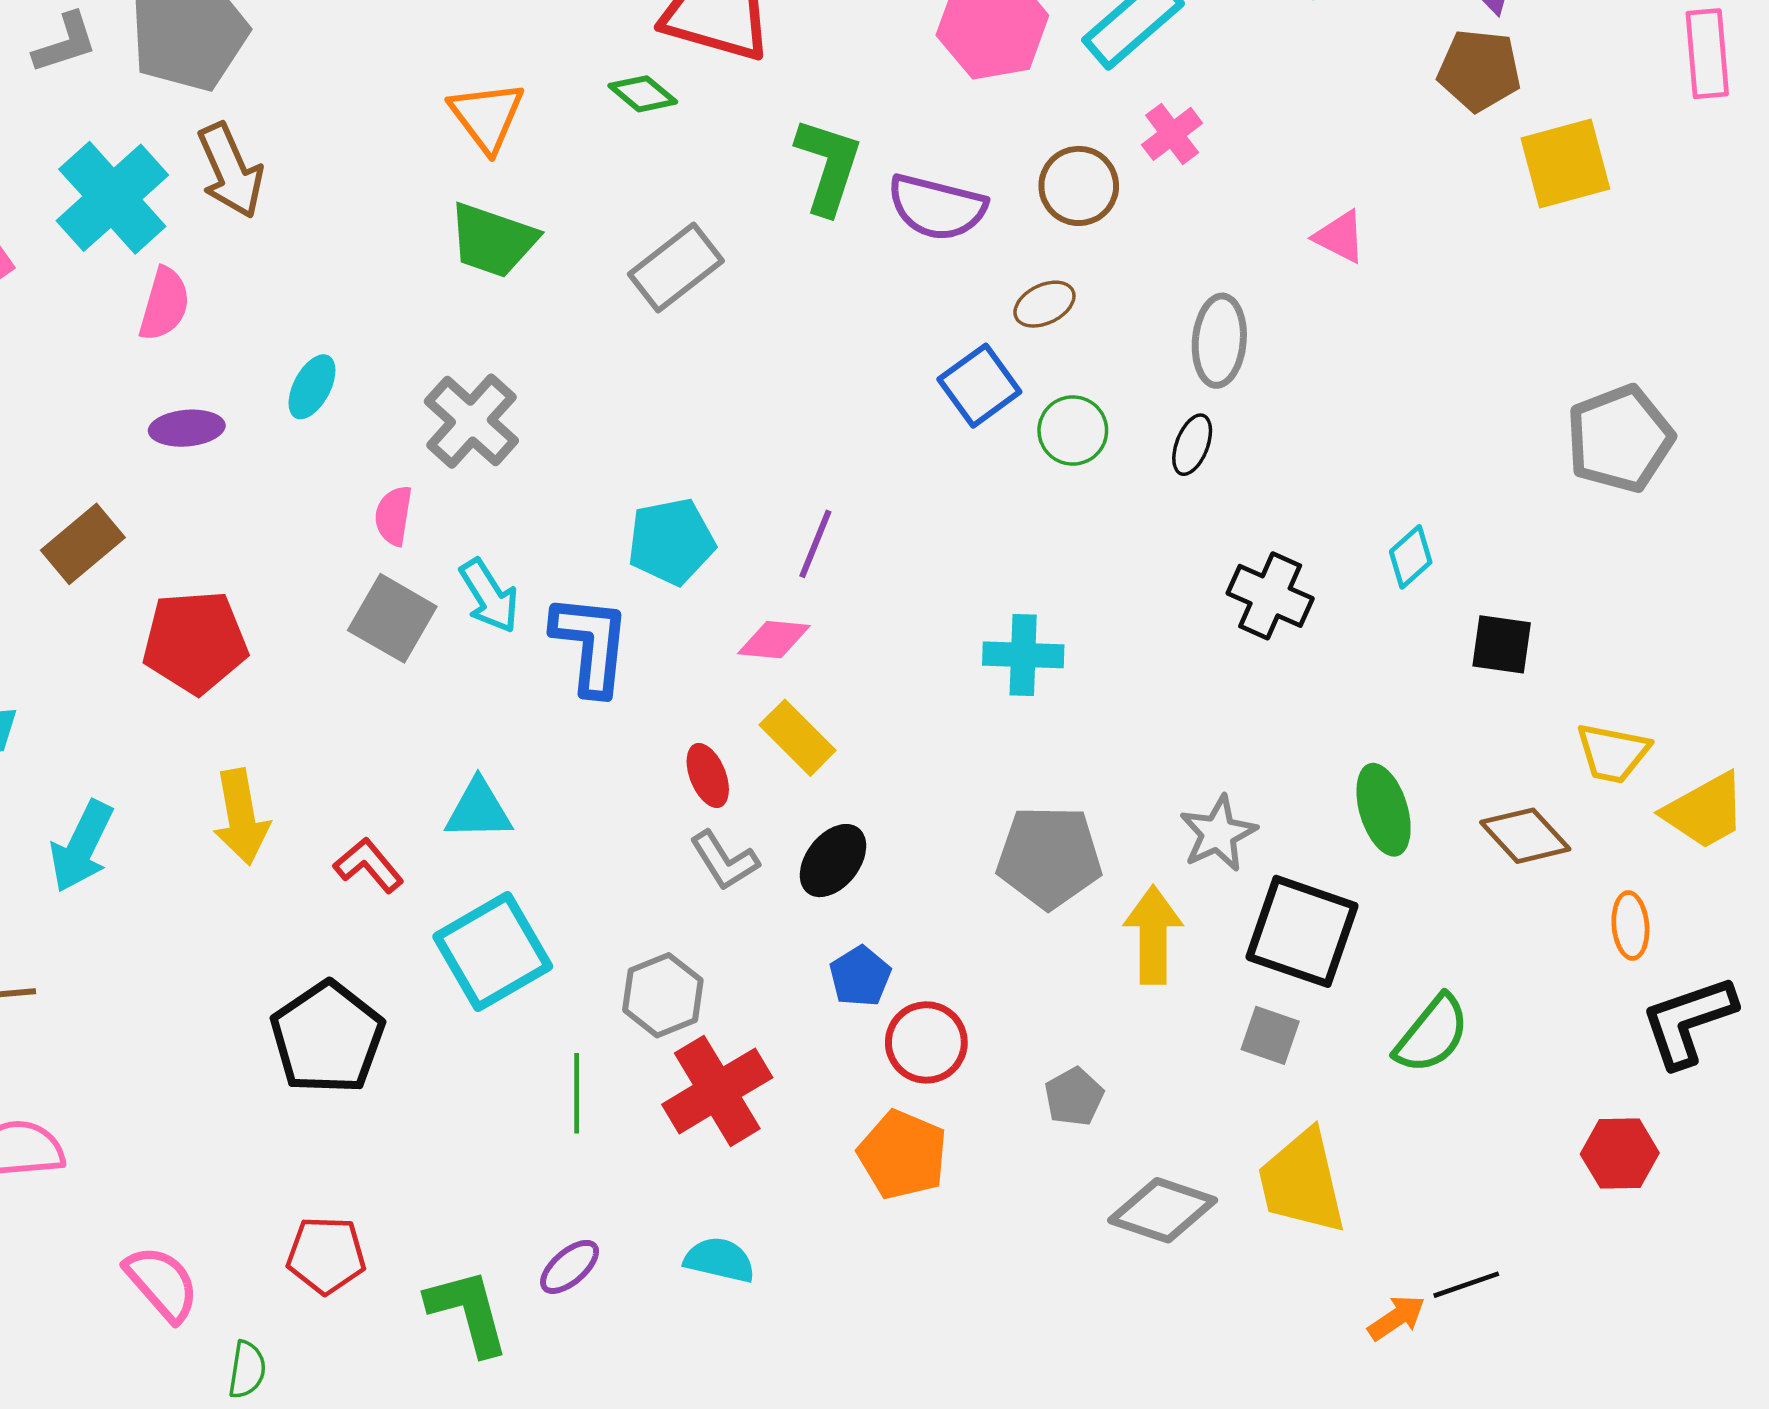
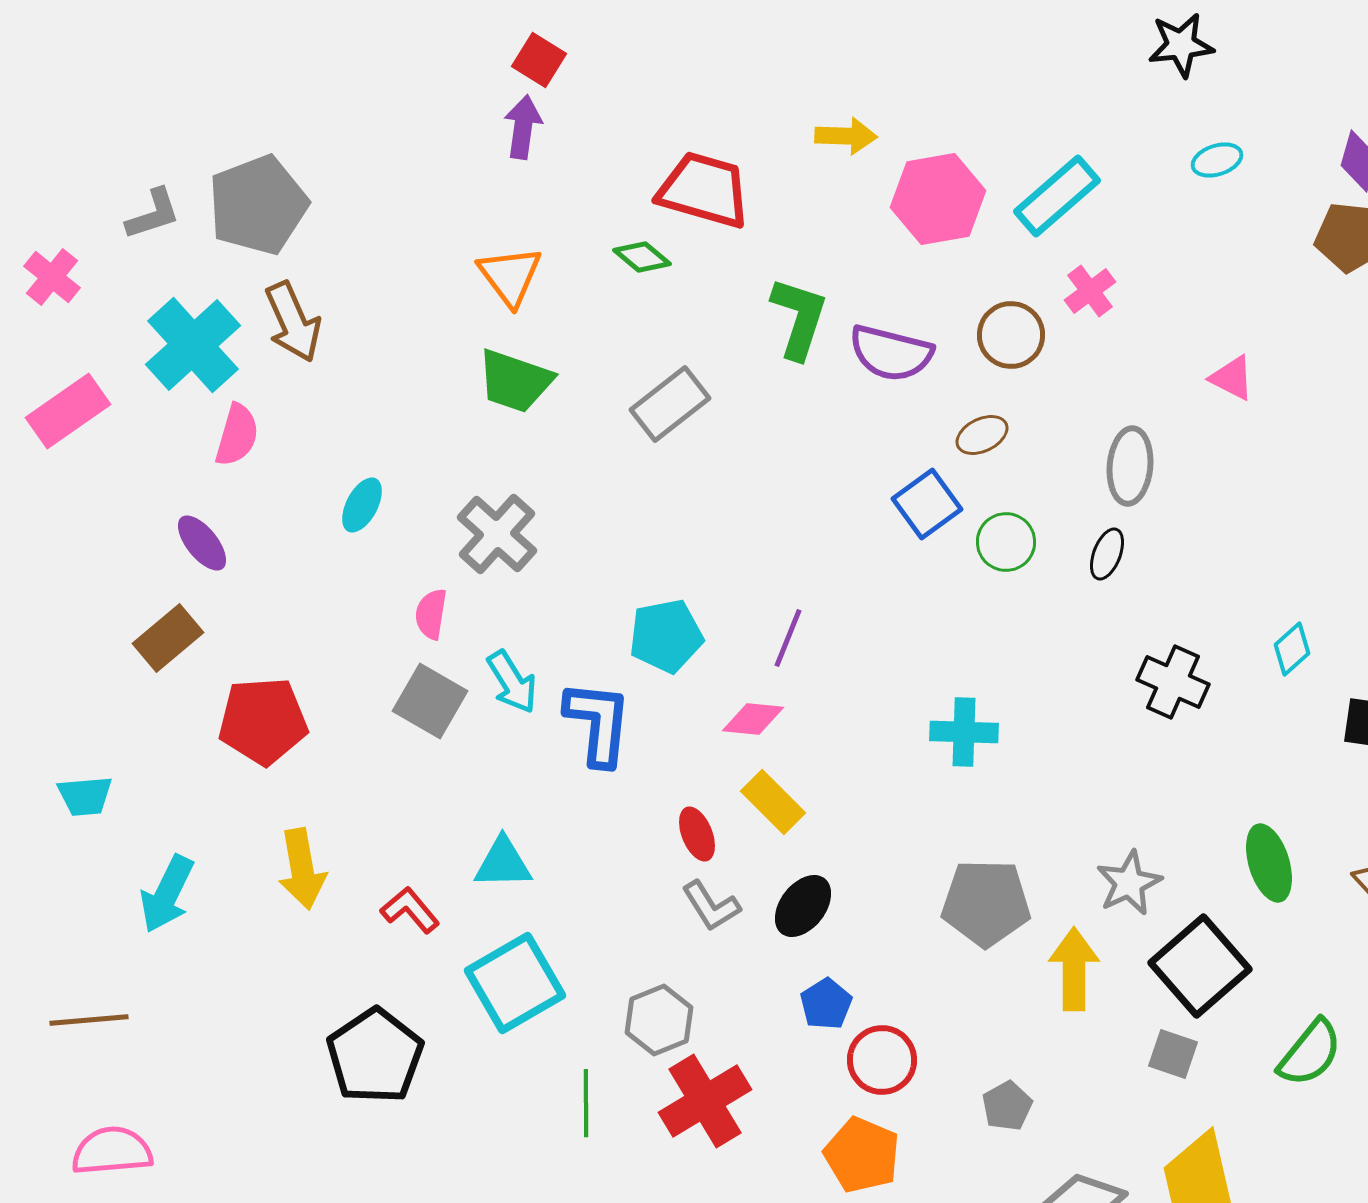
purple ellipse: (187, 428) -> (202, 543), moved, turned 56
black square: (1302, 931) -> (1200, 966), turned 30

